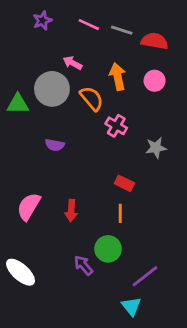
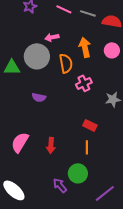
pink arrow: (72, 63) -> (52, 37), turned -40
orange semicircle: (92, 98) -> (66, 63), turned 30
pink cross: (116, 126) -> (84, 83), turned 35

